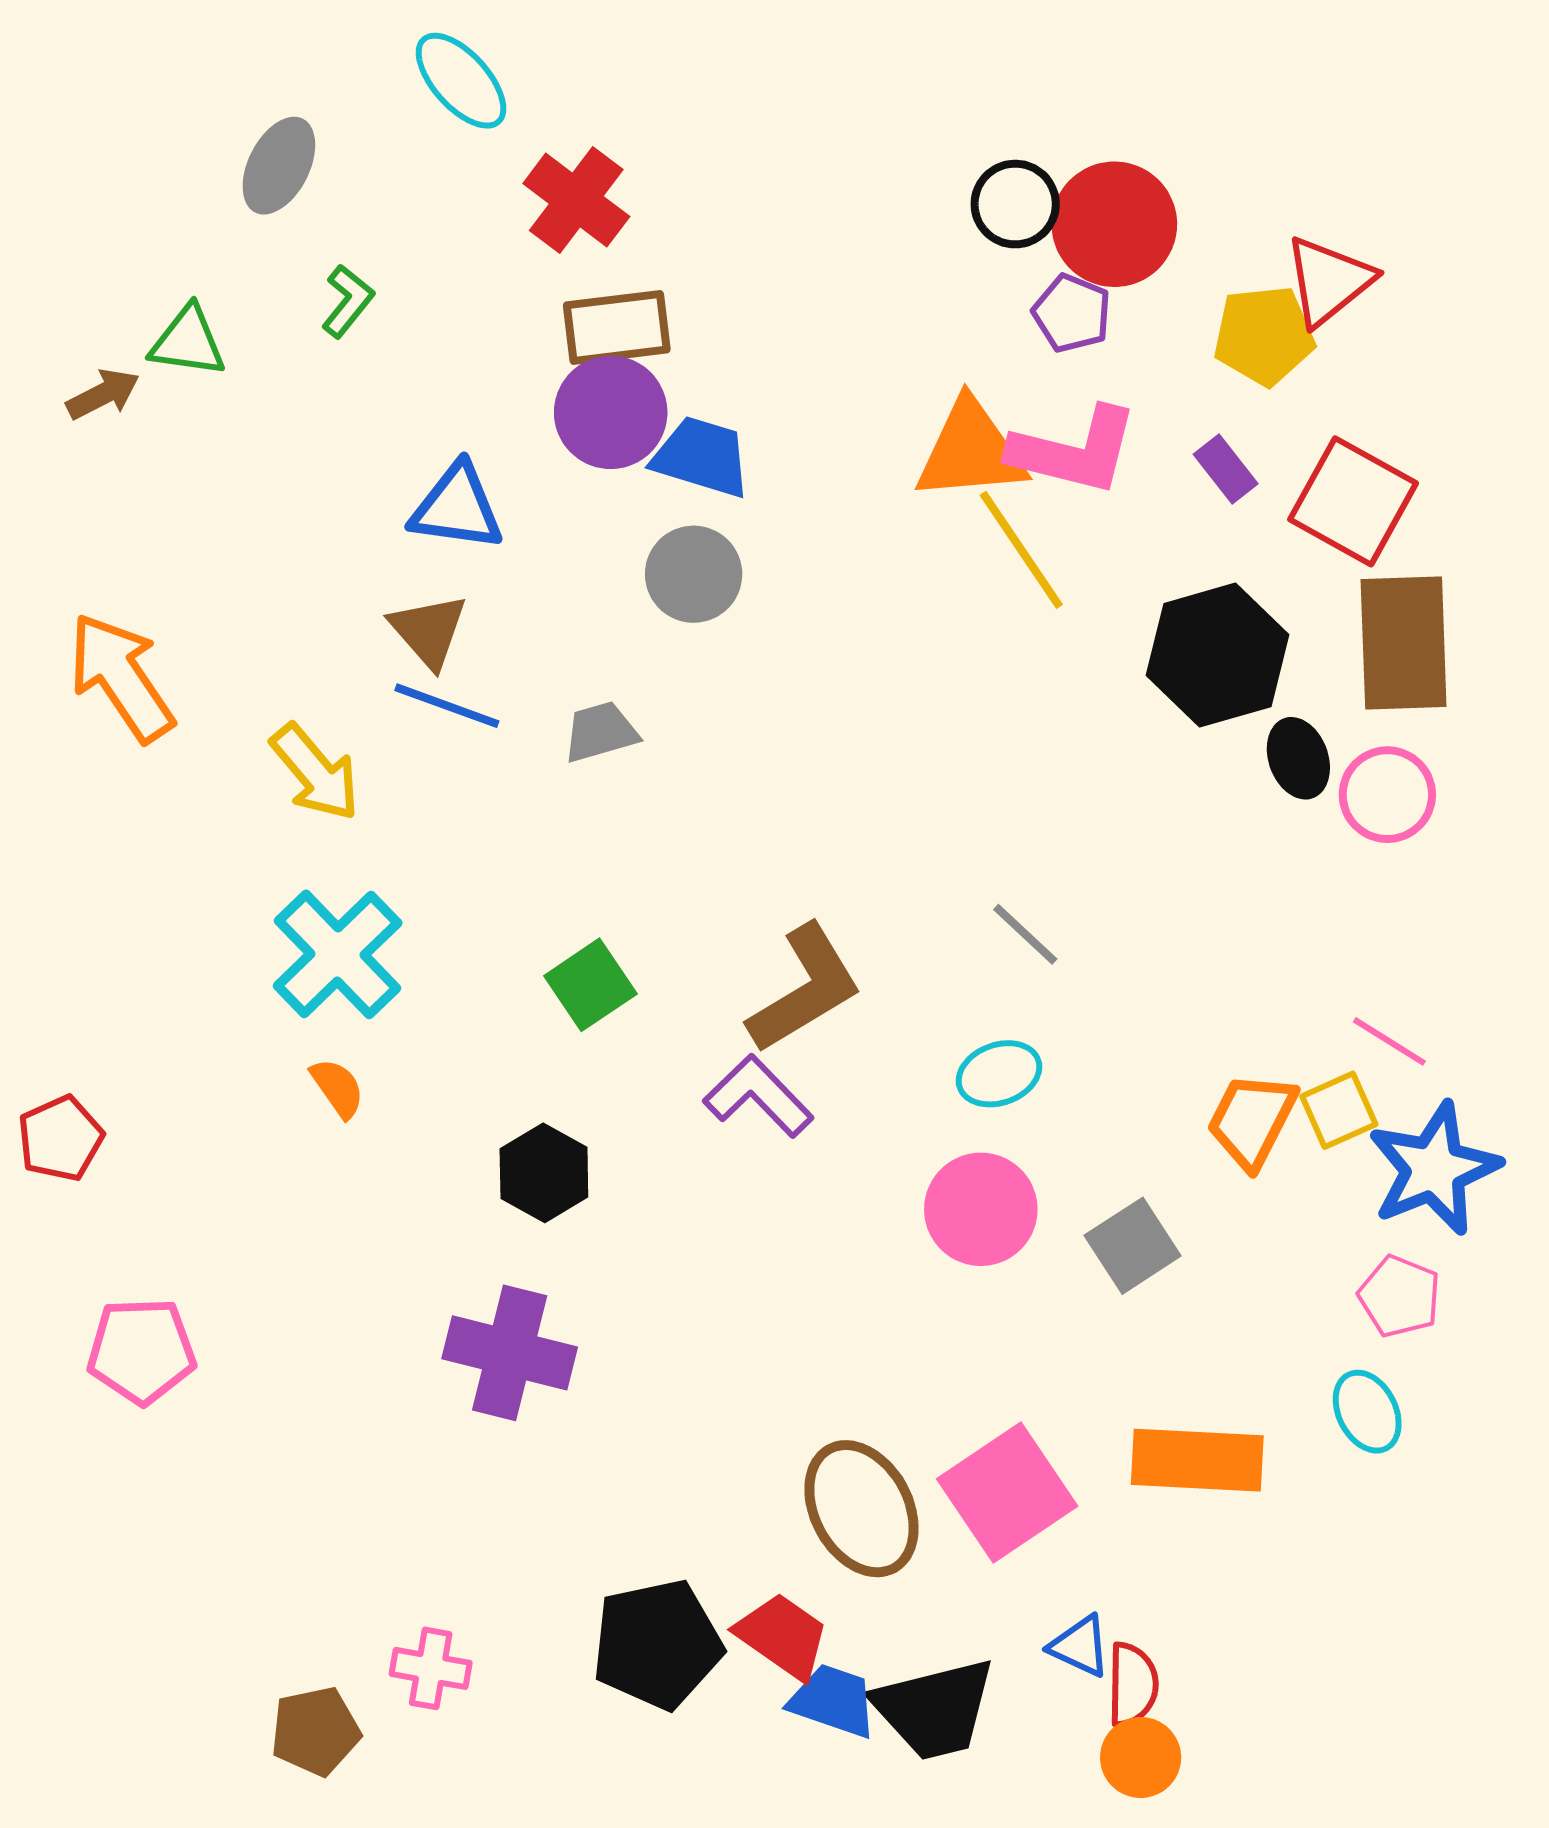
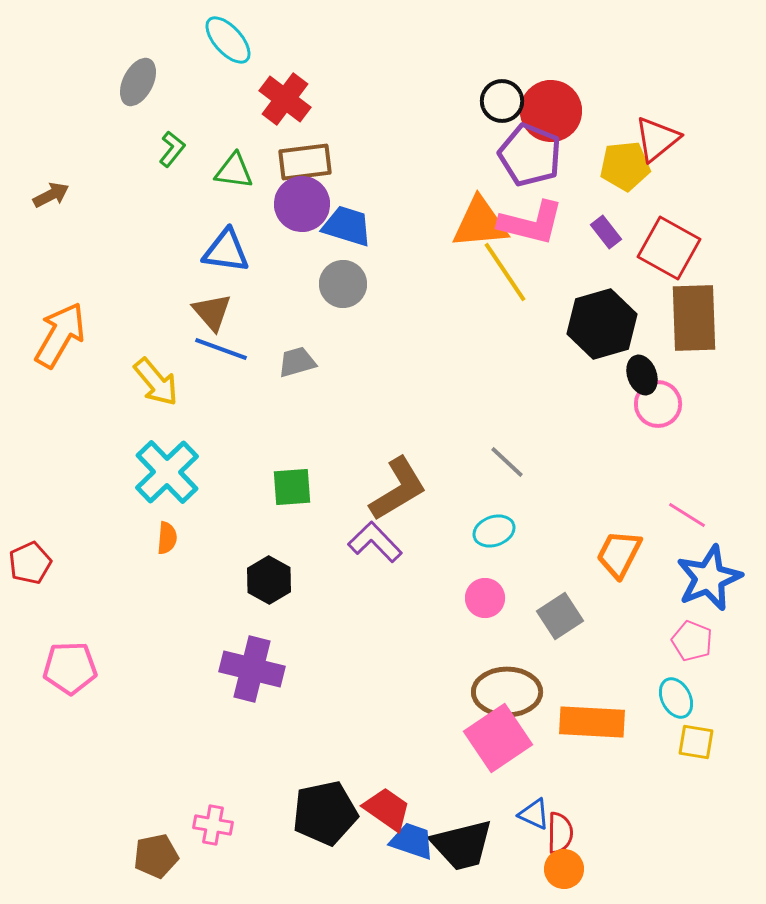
purple pentagon: (1072, 313) -> (530, 155), size x1.6
green triangle: (188, 342) -> (234, 171), moved
orange arrow: (121, 677) -> (60, 335), turned 64
pink circle: (1387, 795) -> (658, 404), moved
green square: (590, 985) -> (292, 487), turned 30
orange semicircle: (338, 1088) -> (167, 538), turned 40
yellow square: (1339, 1110) -> (696, 742), moved, turned 33
pink circle: (981, 1209) -> (485, 598), size x0.7
brown ellipse: (861, 1509) -> (507, 692), moved, turned -62

